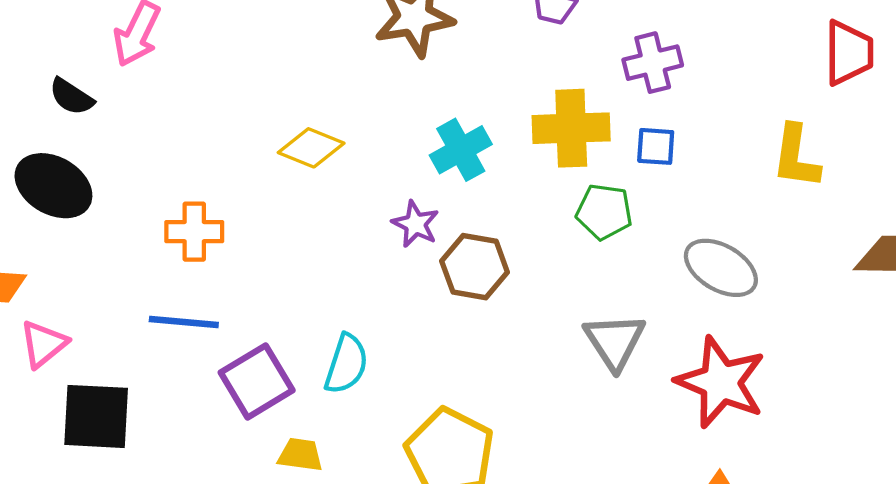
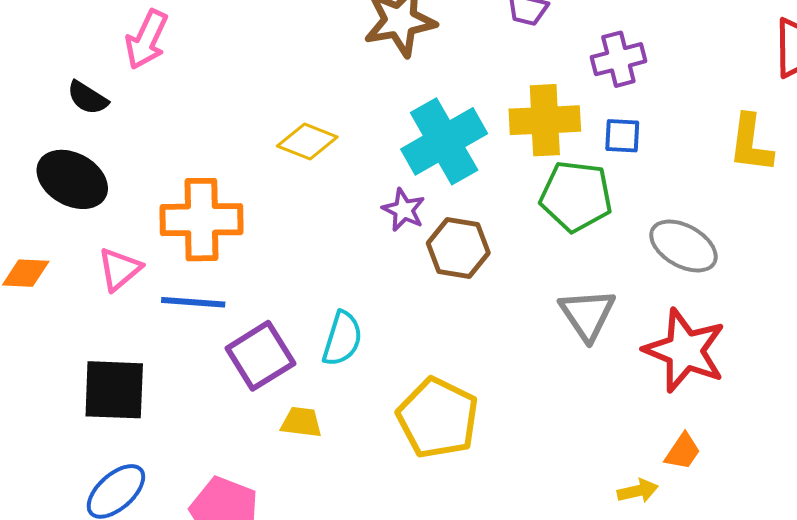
cyan cross: (461, 150) -> (444, 141), size x1.5
green pentagon: (604, 212) -> (576, 196), size x1.4
orange cross: (194, 232) -> (201, 220), size x1.5
pink triangle: (43, 344) -> (120, 269), moved

